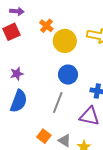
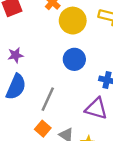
gray line: (58, 103) -> (48, 99), moved

